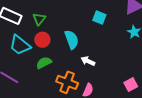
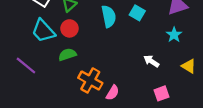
cyan semicircle: (72, 40) -> (109, 16), moved
white arrow: (88, 61) -> (151, 61), moved

